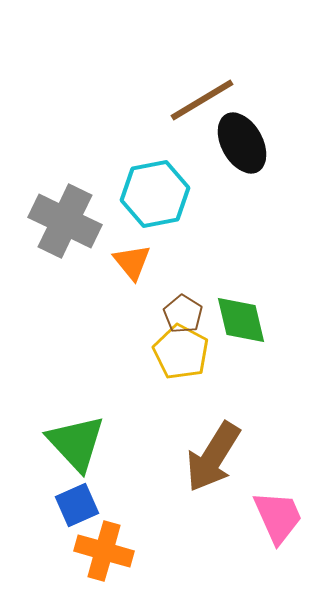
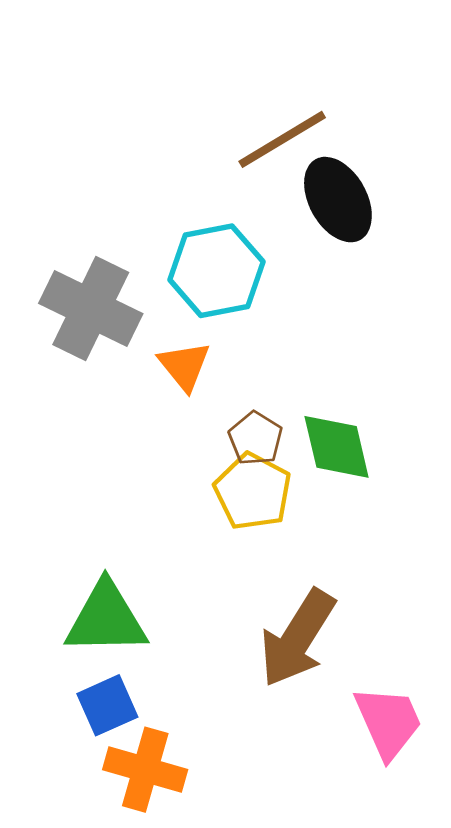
green triangle: (76, 443) -> (106, 619), turned -48

